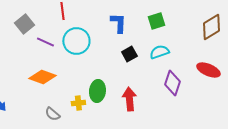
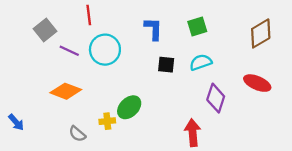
black square: (129, 54) -> (166, 65), turned 35
green ellipse: (97, 91) -> (129, 107), turned 40
red arrow: (129, 99) -> (193, 133), moved

